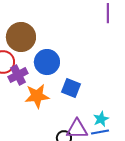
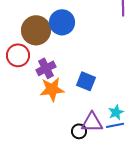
blue circle: (47, 62) -> (62, 22), moved
purple cross: (18, 75) -> (46, 68), moved

